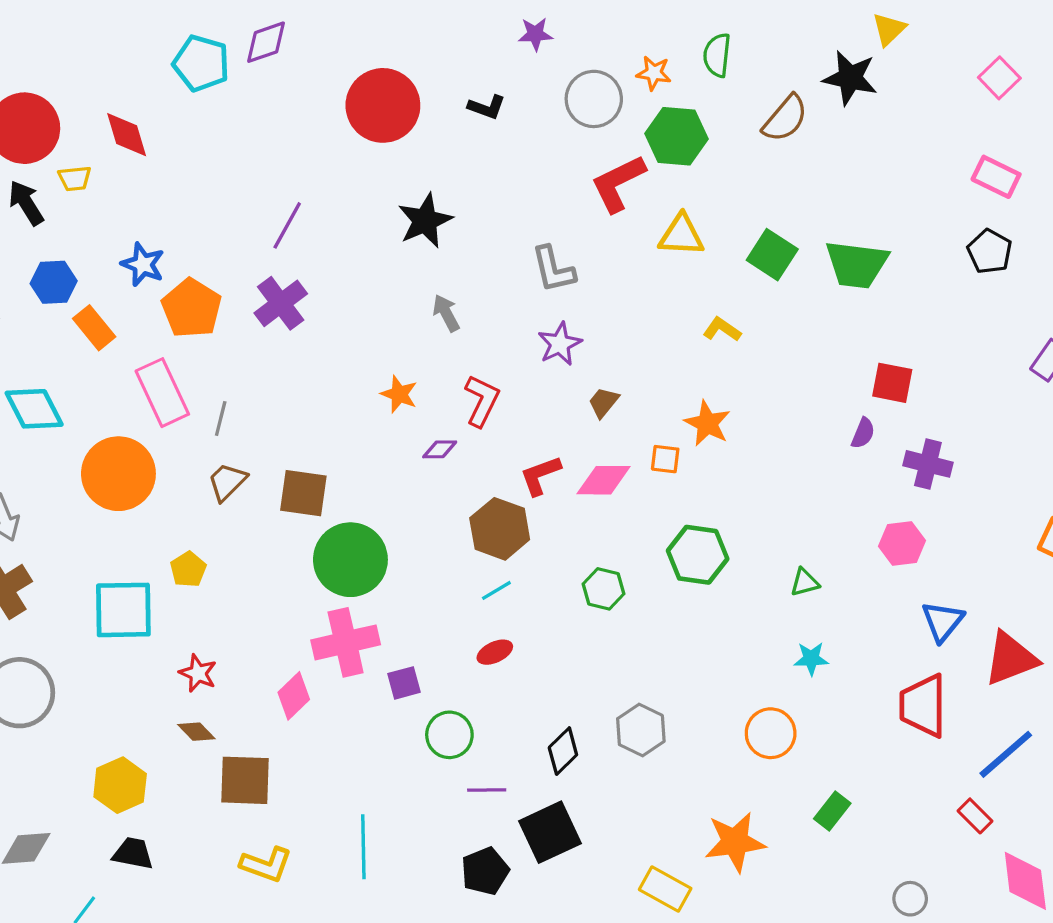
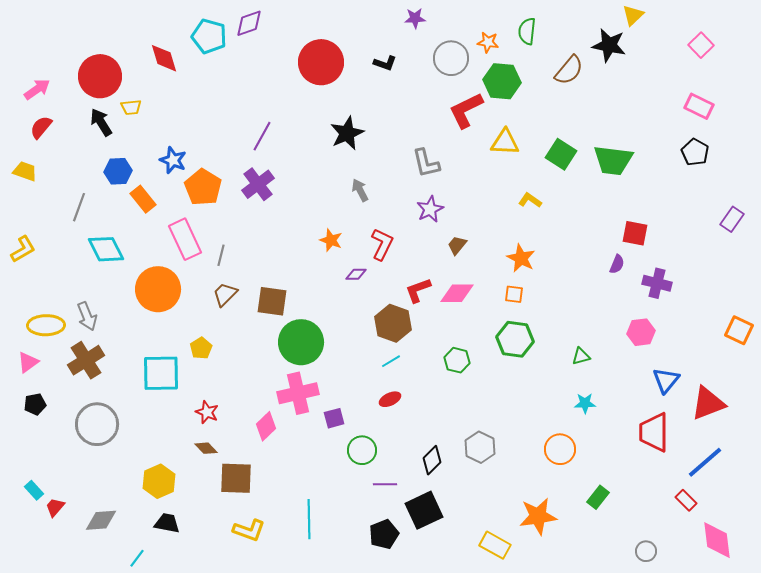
red diamond: (127, 135) -> (164, 58), moved
orange square: (665, 459) -> (514, 294), moved

